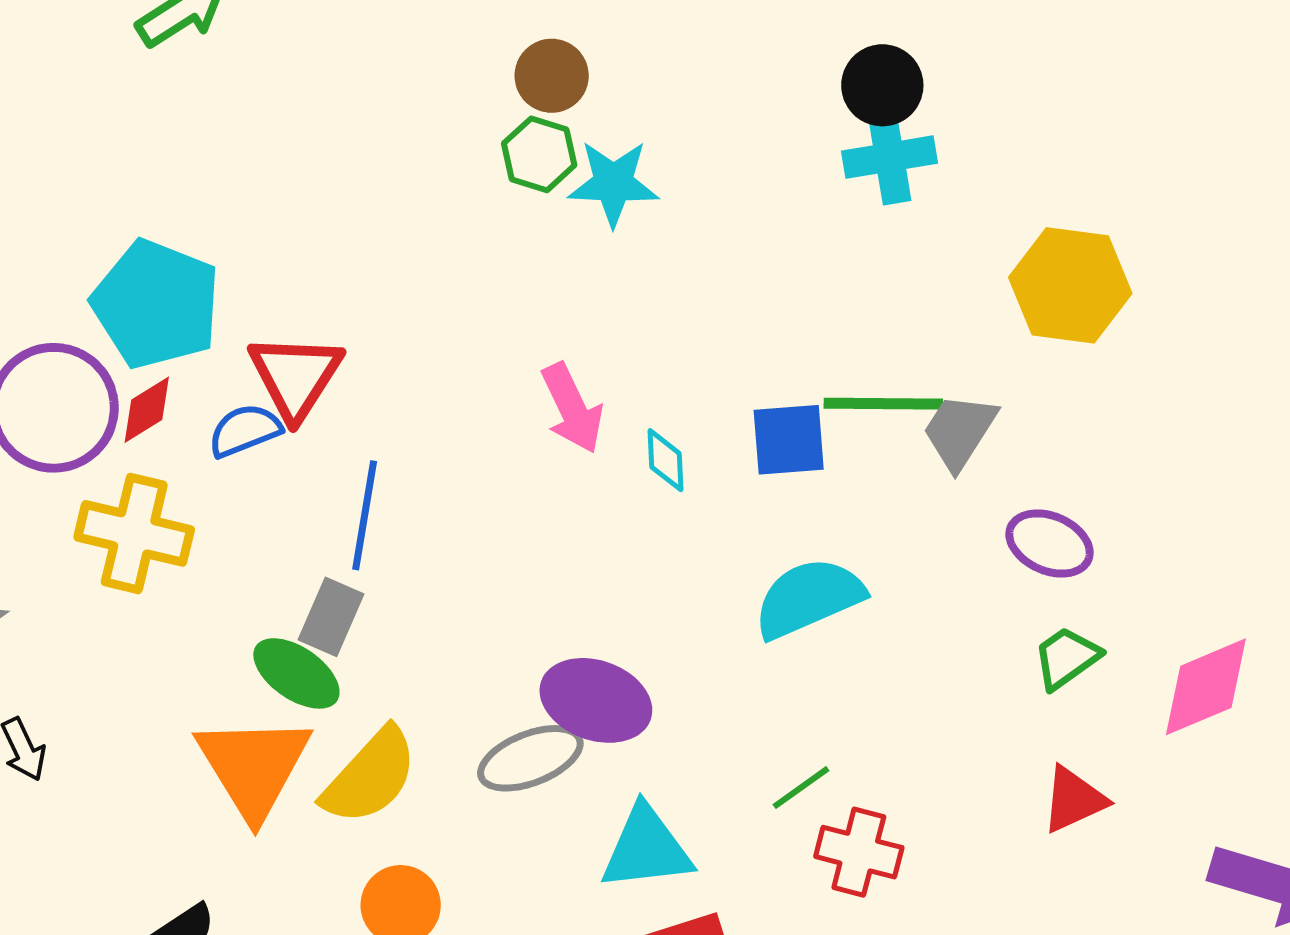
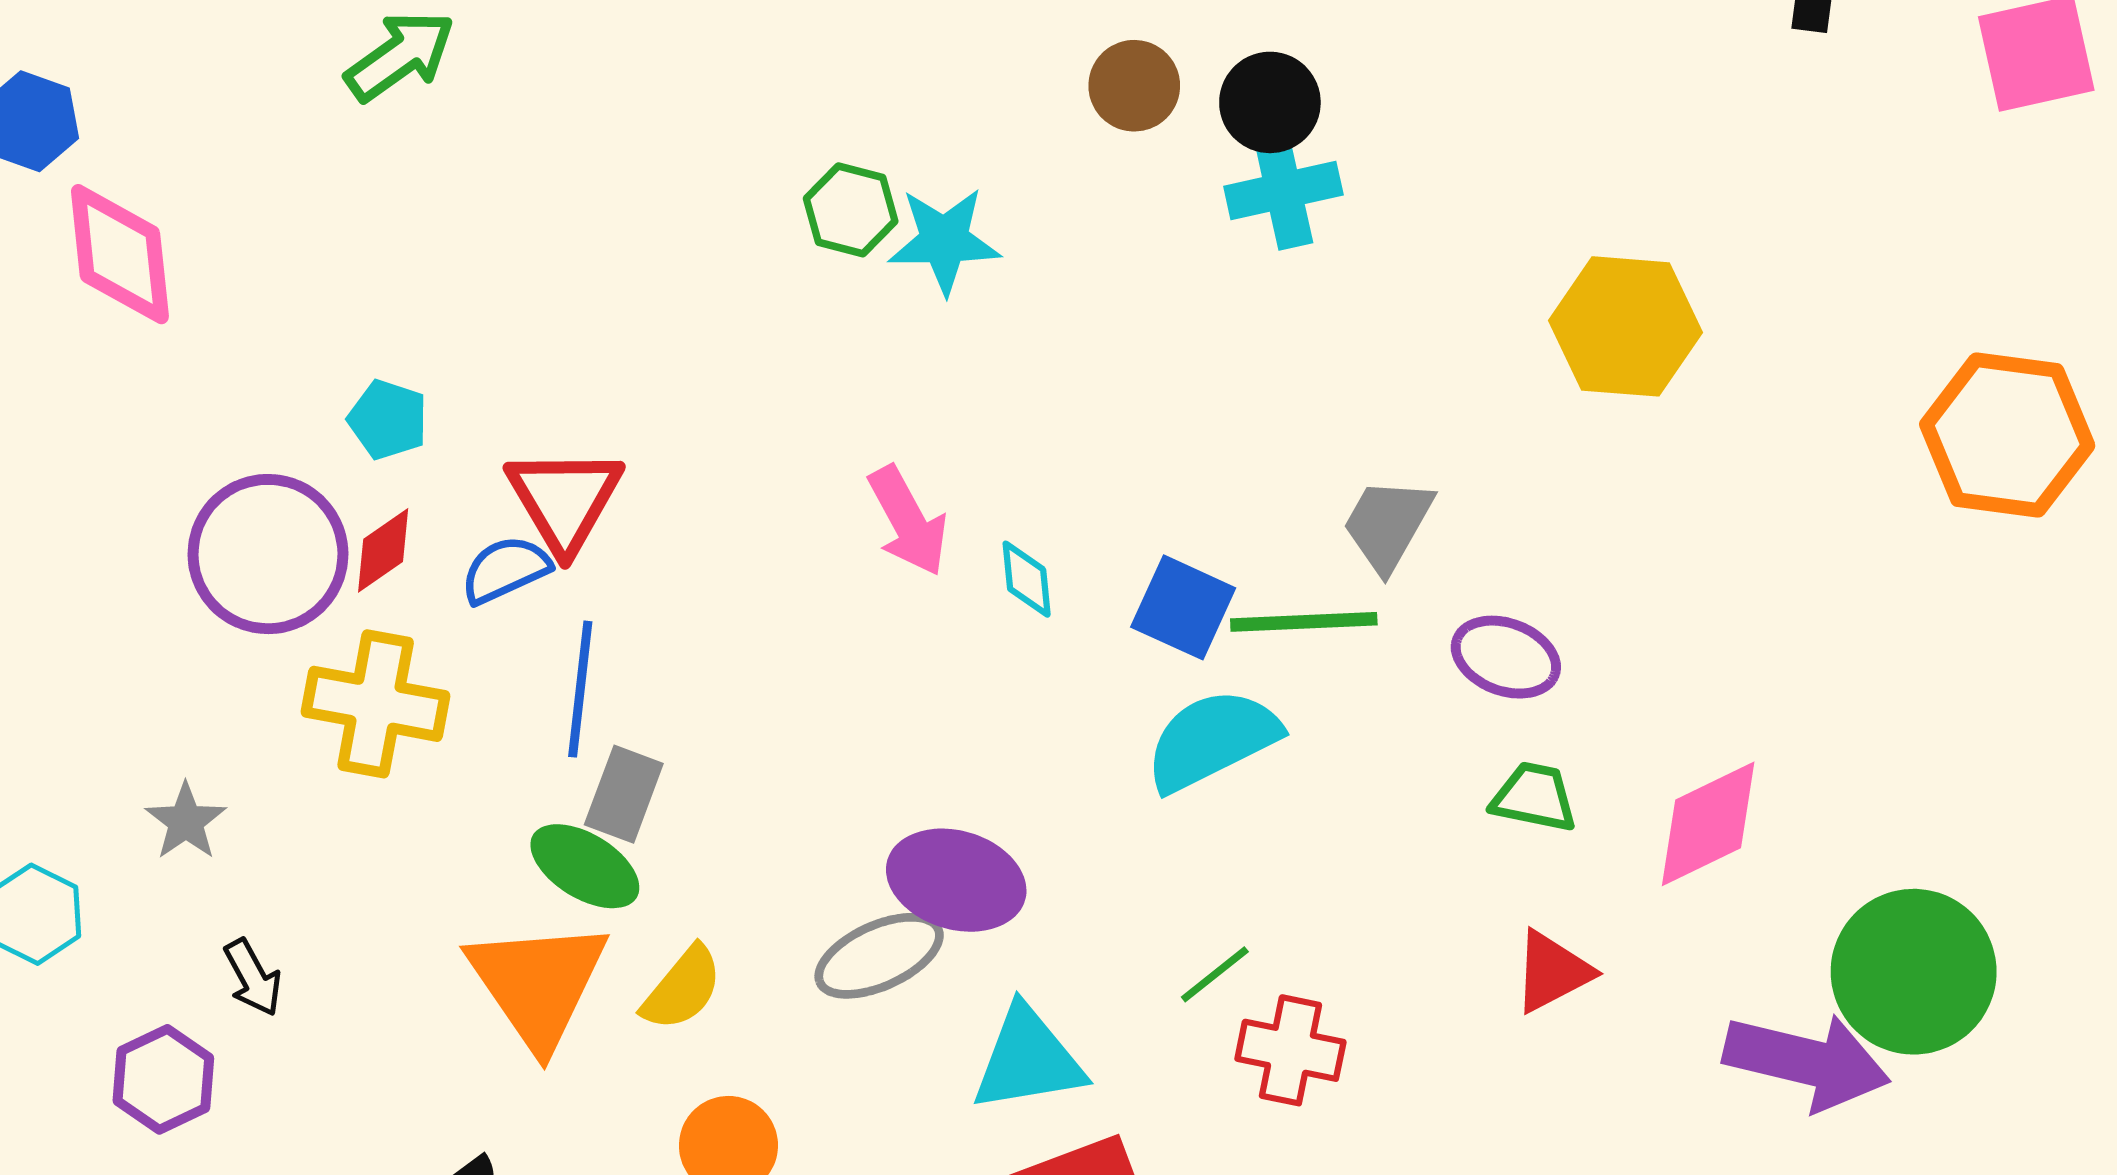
brown circle: (552, 76) -> (1134, 86), moved
yellow hexagon: (1070, 285) -> (1626, 326), moved
cyan pentagon: (156, 304) -> (388, 420), size x0.5
green line: (883, 404) -> (1304, 622), moved
blue square: (789, 440) -> (1183, 607), moved, turned 32
blue line: (365, 515) -> (580, 689), moved
green trapezoid: (1067, 658) -> (1534, 797), turned 50
yellow semicircle: (370, 776) -> (682, 988), size x0.7

